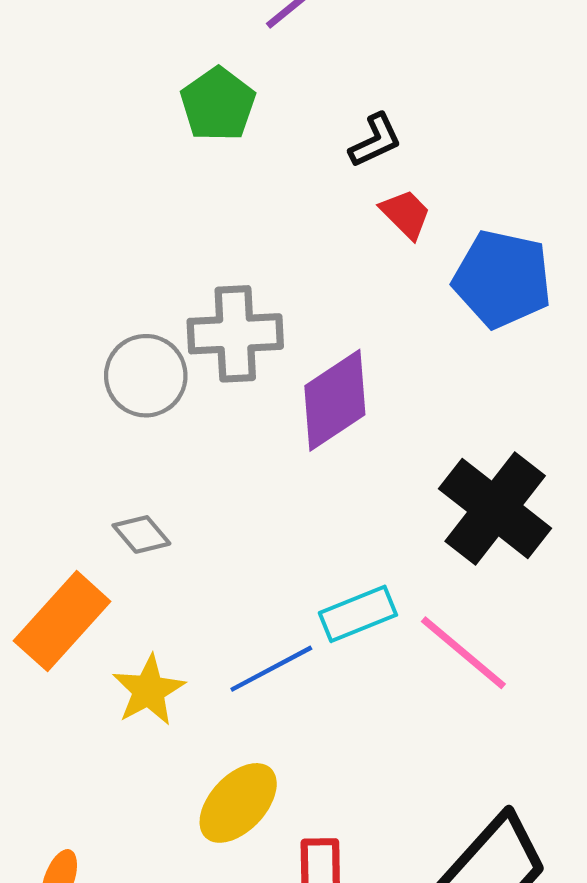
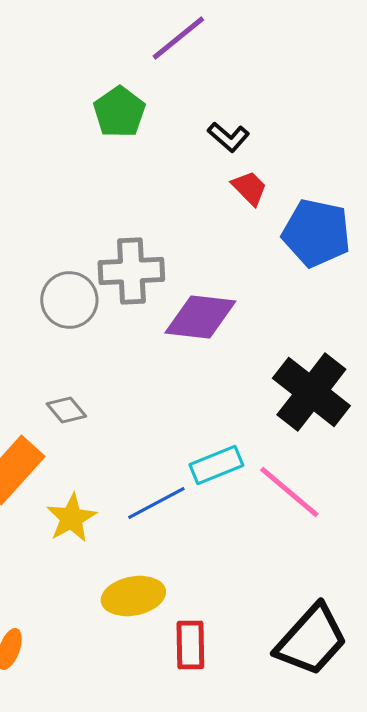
black L-shape: (375, 140) -> (228, 137), turned 66
purple diamond: (335, 400) -> (200, 317), turned 40
yellow ellipse: (238, 803) -> (133, 596), turned 36

